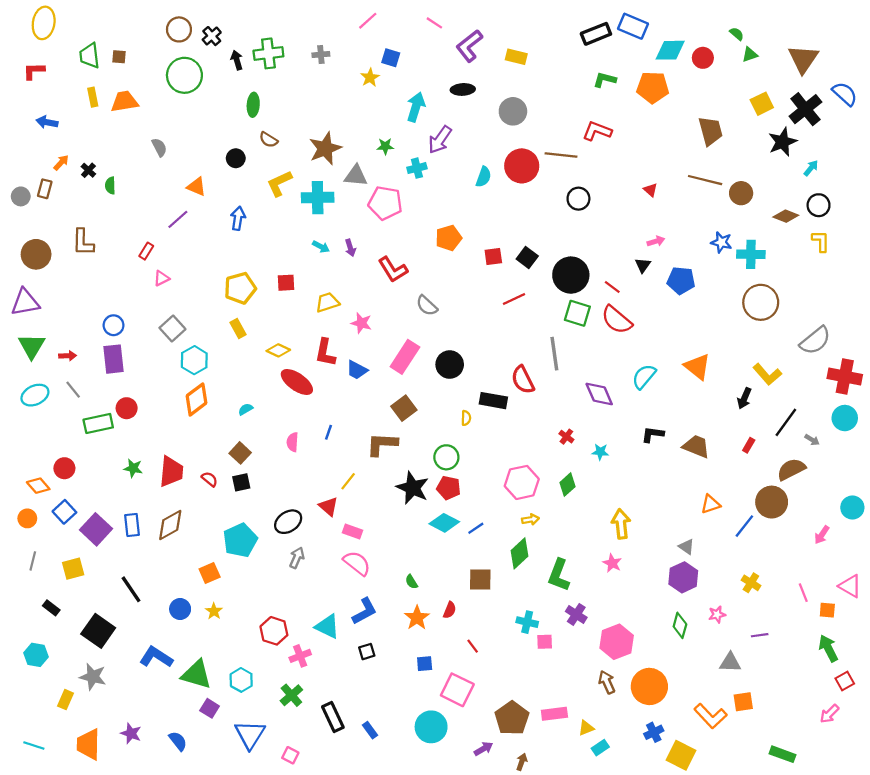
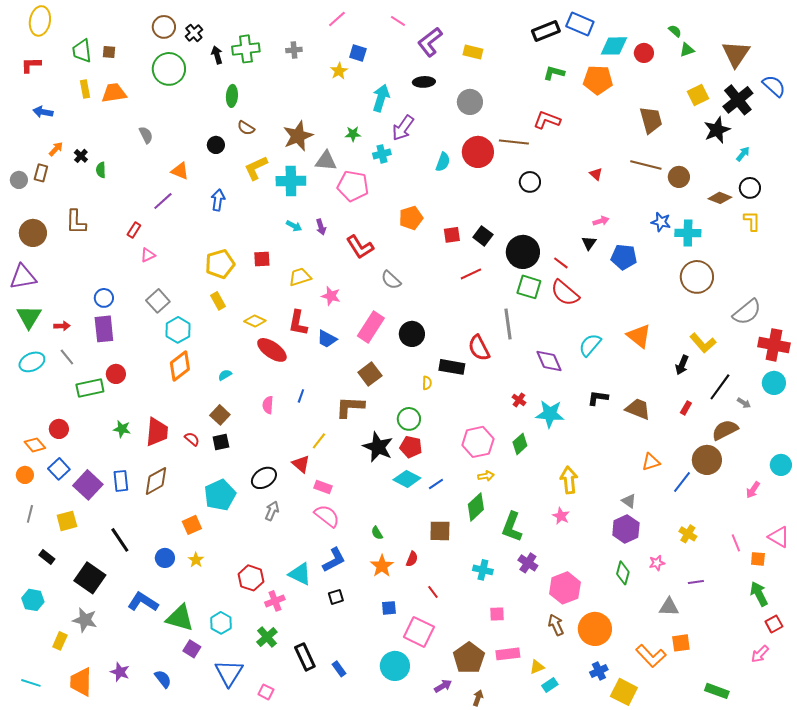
cyan star: (600, 452) -> (550, 414), size x1.8
pink square: (545, 642) -> (497, 614), moved

